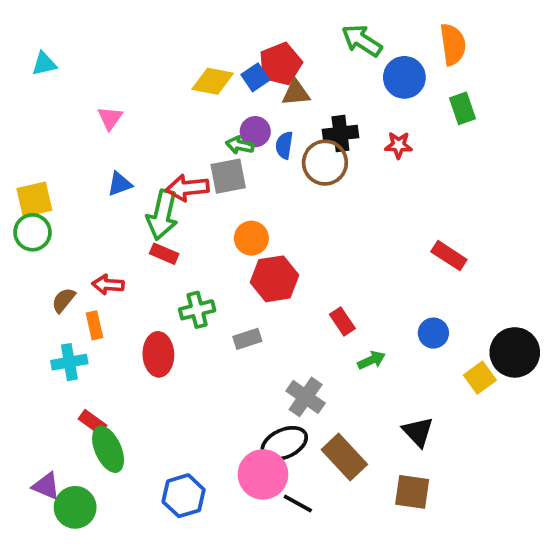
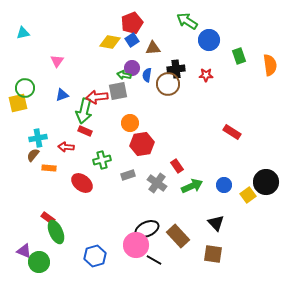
orange semicircle: (453, 44) -> (270, 65), moved
red pentagon: (280, 64) -> (132, 23), moved
green circle: (32, 232) -> (25, 88), moved
red arrow: (108, 285) -> (66, 147), moved
orange rectangle: (94, 325) -> (49, 168), turned -72
blue circle: (433, 333) -> (224, 185), moved
red ellipse: (158, 354) -> (82, 183), turned -50
green arrow: (371, 360) -> (192, 186), size x1.5
cyan cross: (69, 362) -> (38, 138), moved
gray cross: (306, 397) -> (157, 183), moved

